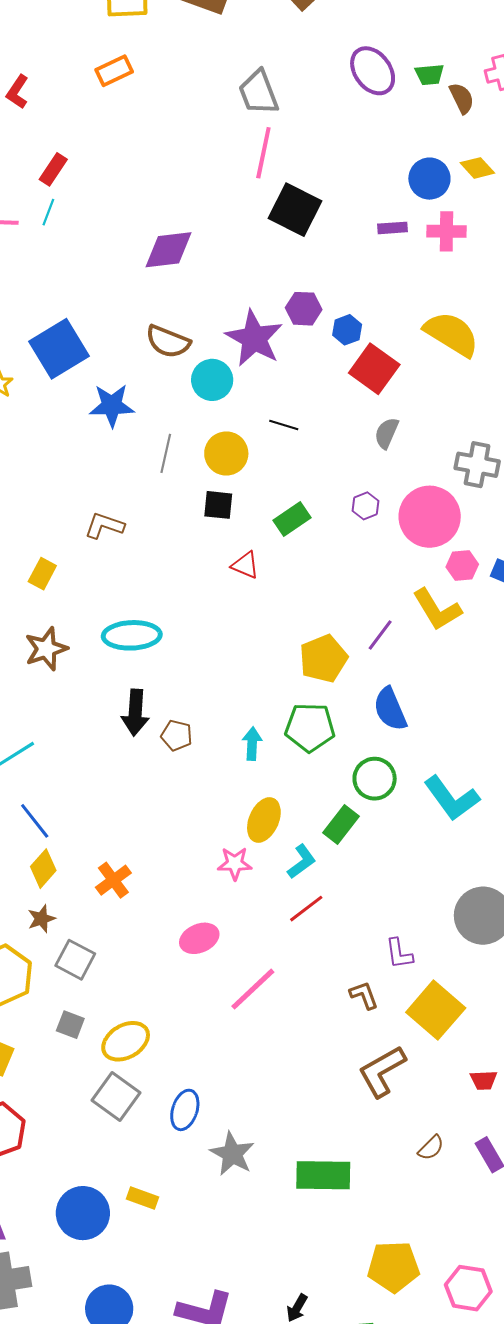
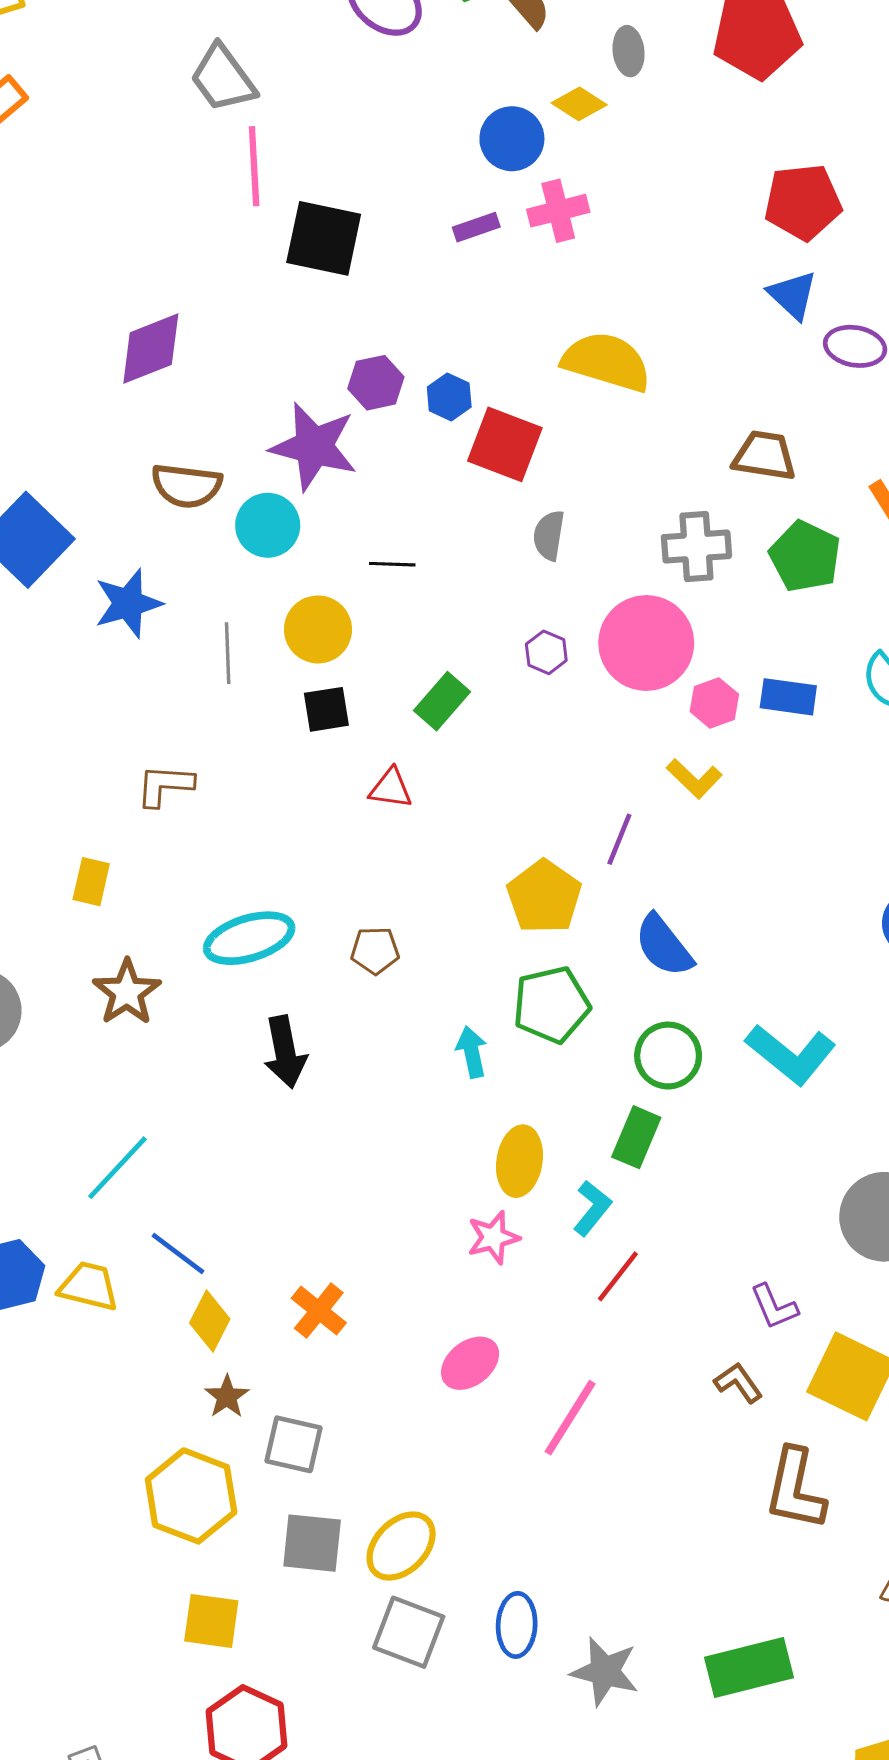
yellow L-shape: (437, 610) -> (694, 779), size x0.7
brown pentagon: (177, 735) -> (375, 950), moved
gray square: (70, 1025) -> (312, 1543), size x1.5
brown L-shape: (382, 1071) -> (795, 1489), turned -34

